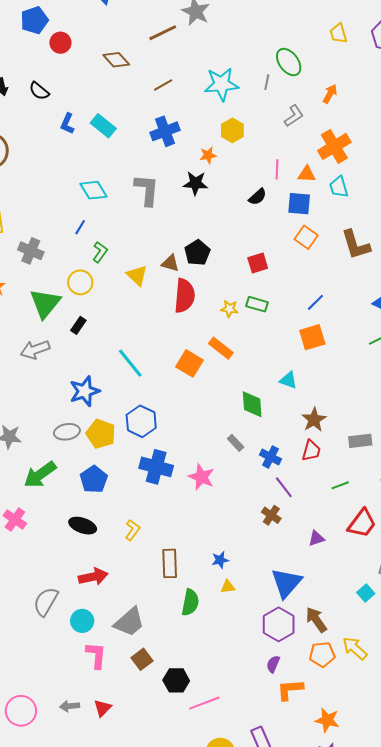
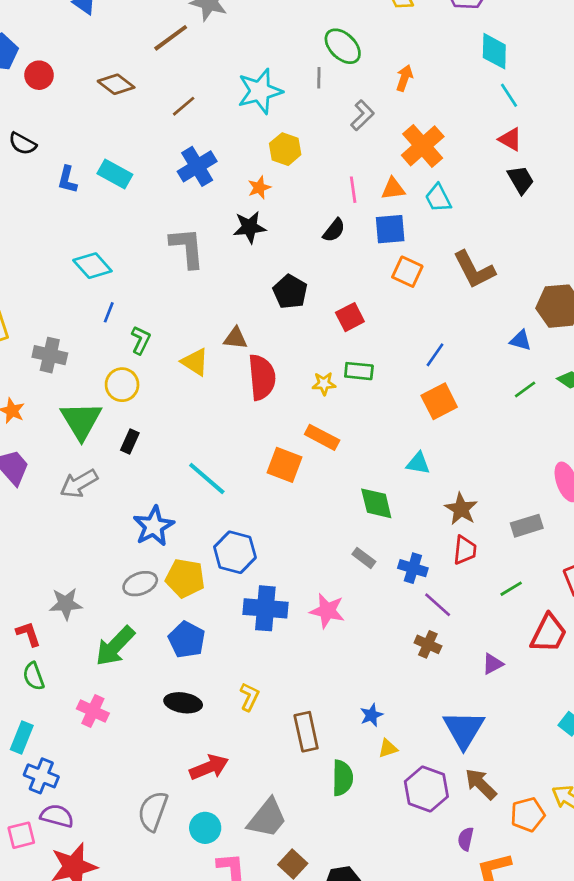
cyan diamond: (93, 190) -> (92, 266), moved
black pentagon: (197, 253) -> (290, 292), moved
brown arrow: (316, 620) -> (481, 784), moved
purple hexagon: (279, 624) -> (426, 789), moved

